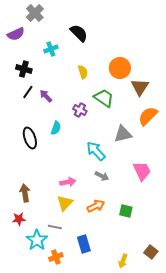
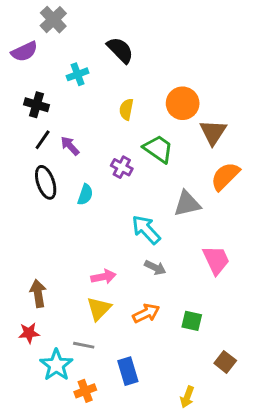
yellow semicircle: (83, 72) -> (126, 109), turned -152
black ellipse: (30, 138) -> (46, 182), moved
brown square: (151, 252) -> (225, 362), moved

